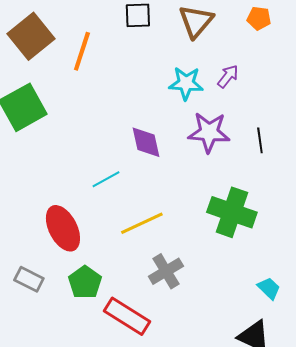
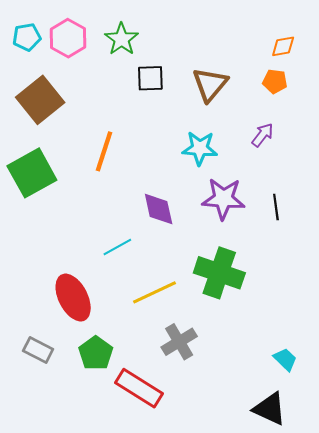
orange line: (82, 51) -> (104, 151), moved
purple arrow: (228, 76) -> (263, 135), moved
green cross: (232, 212) -> (219, 273), moved

